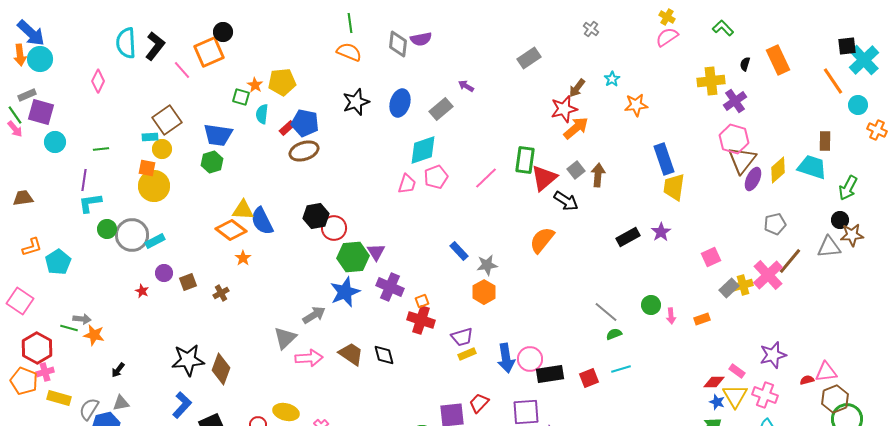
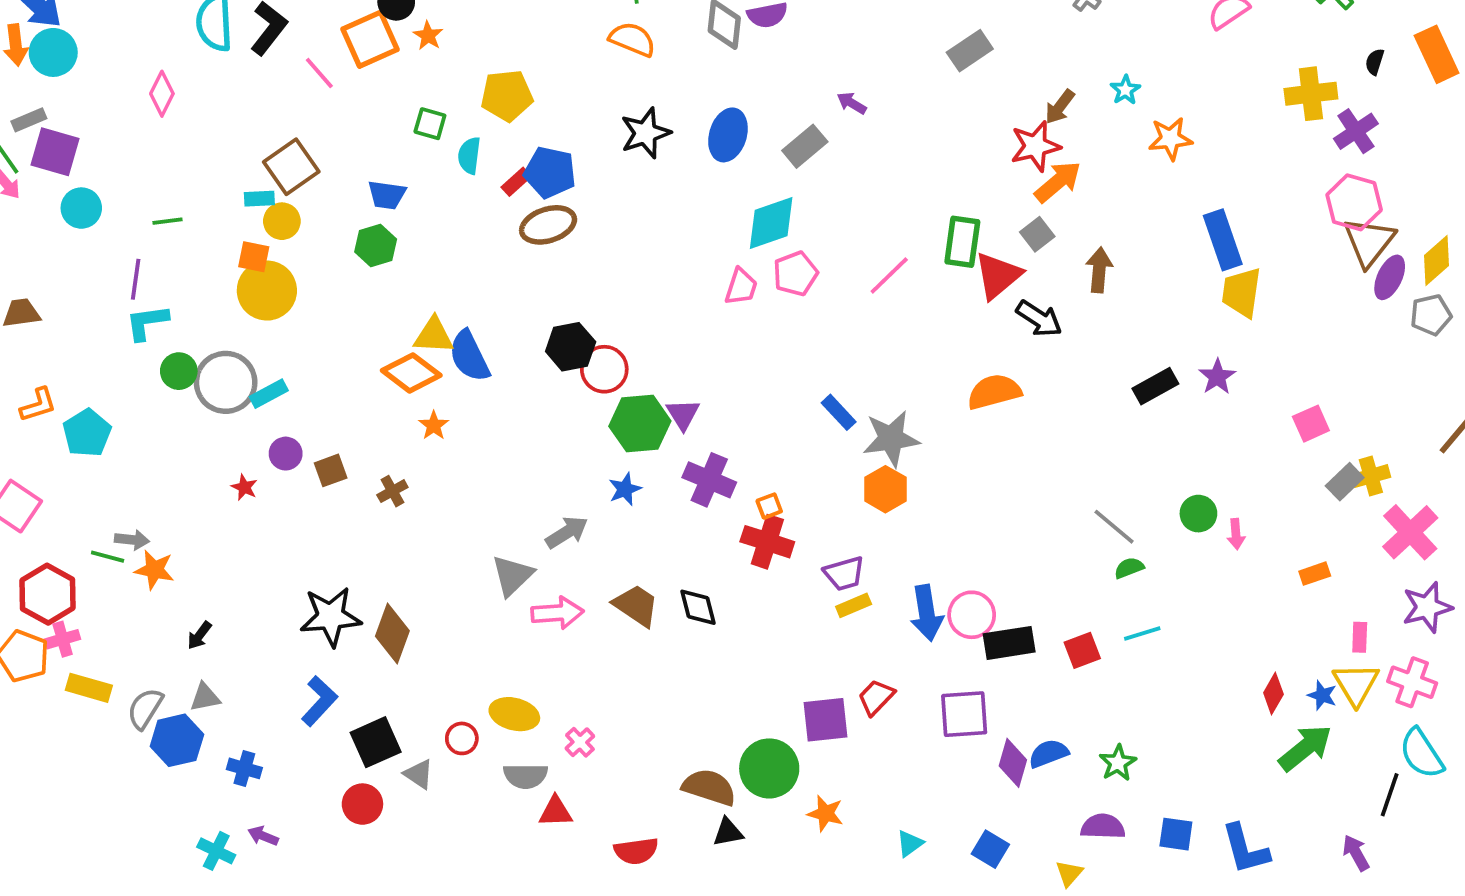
orange star: (255, 85) -> (428, 36), moved
blue trapezoid: (218, 135) -> (387, 195), size x0.7
gray square: (576, 170) -> (1037, 234), moved
gray pentagon: (775, 224) -> (1431, 315), moved
orange semicircle: (542, 240) -> (994, 392), turned 36
gray star: (487, 265) -> (891, 439), size x1.4
pink cross: (768, 275) -> (1410, 532), moved
blue star: (345, 292) -> (625, 489), size x0.6
orange rectangle: (702, 319) -> (1315, 574), moved
pink rectangle: (737, 371) -> (1360, 637), turned 56
red diamond: (714, 382) -> (1273, 693), moved, turned -60

